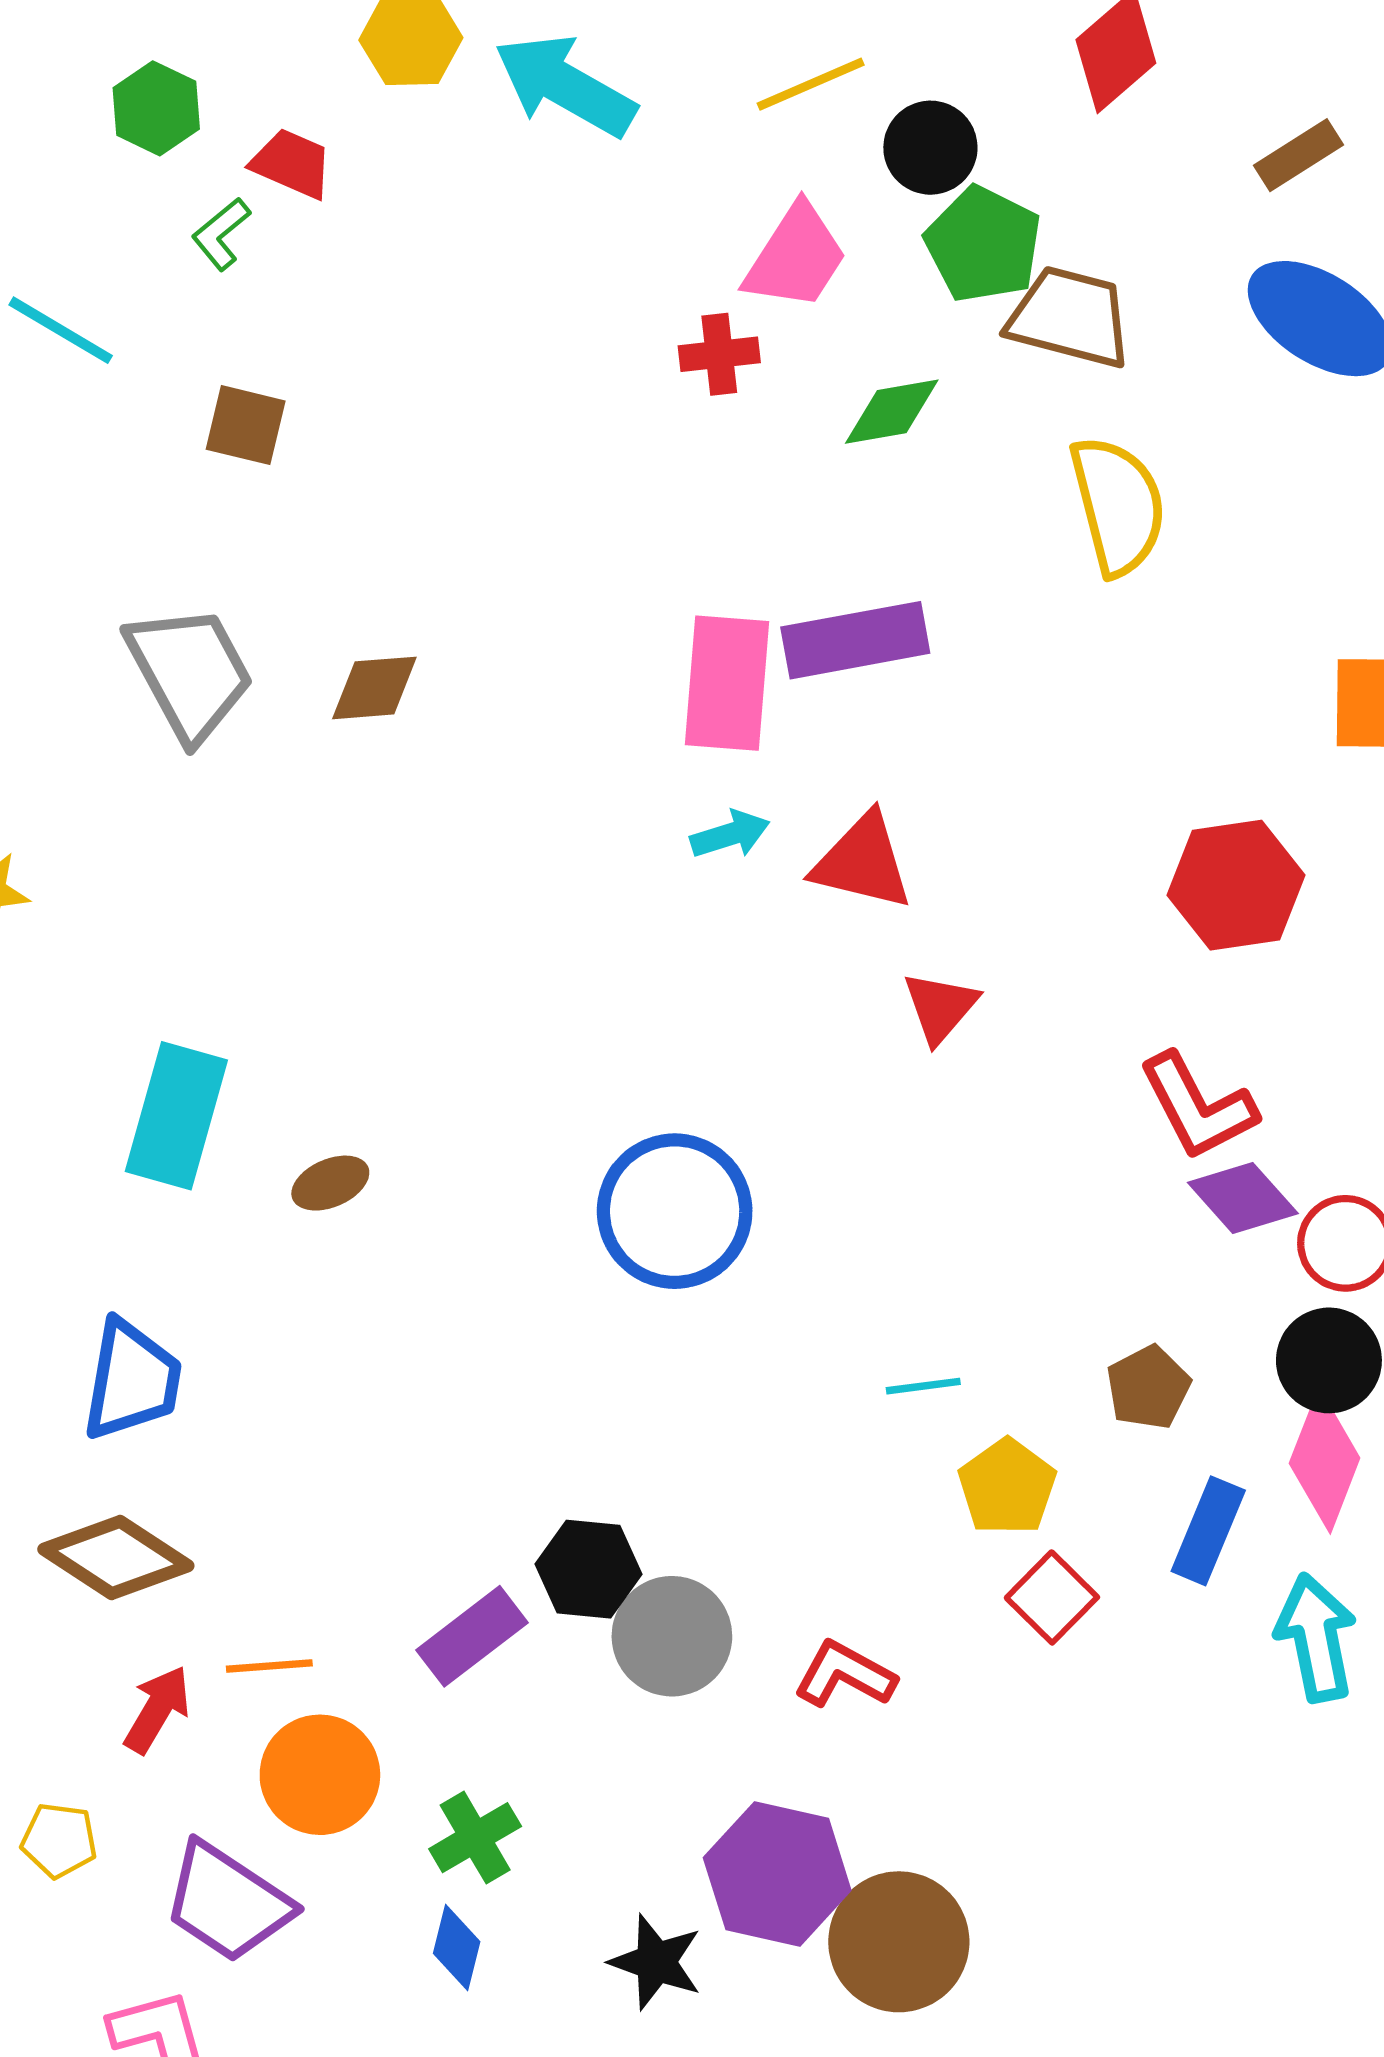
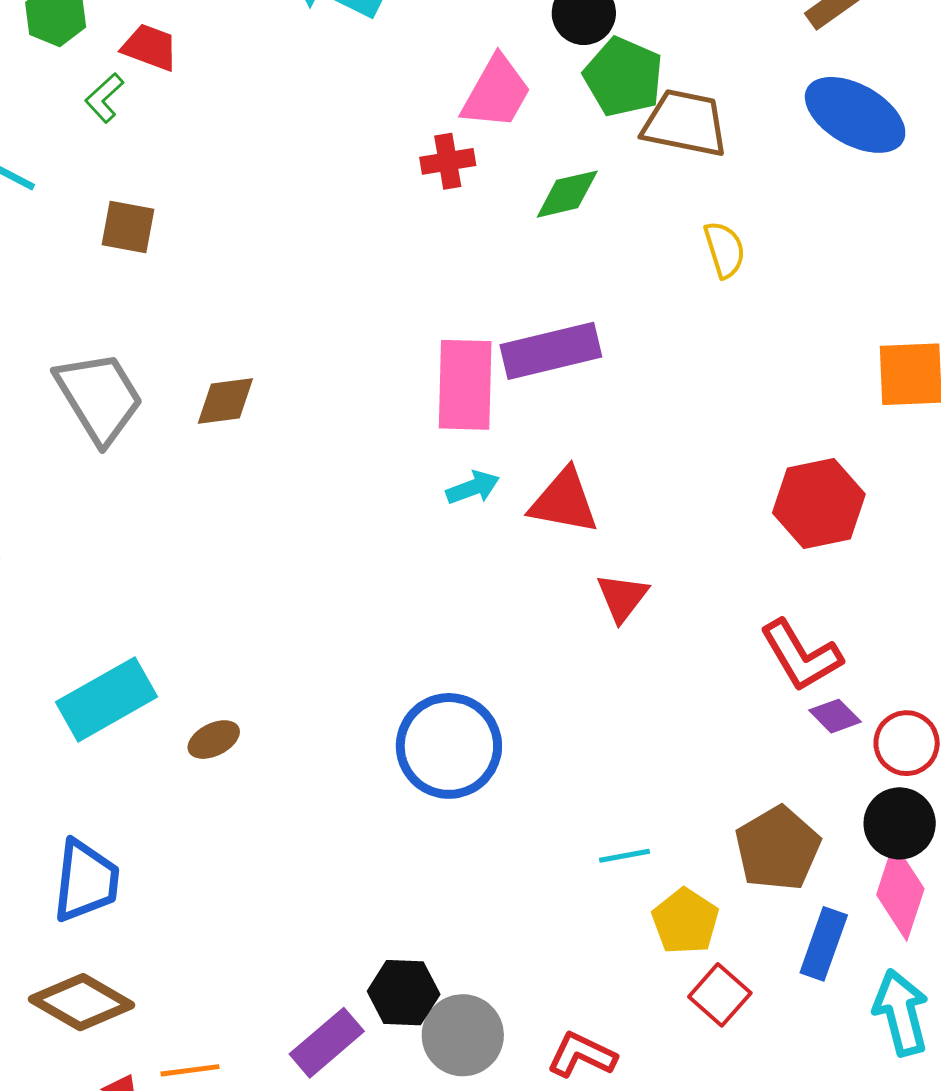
yellow semicircle: (1118, 506) -> (725, 250), size x0.6
cyan rectangle: (176, 1116) -> (106, 699), turned 48
purple diamond: (1243, 1198) -> (835, 716), size x0.7
brown pentagon: (1148, 1387) -> (778, 848), size x1.5

